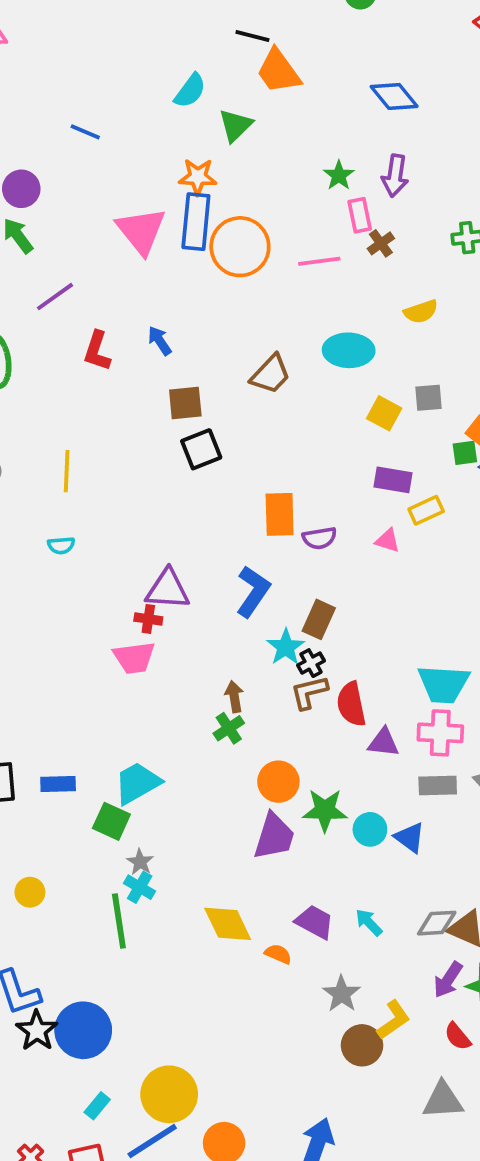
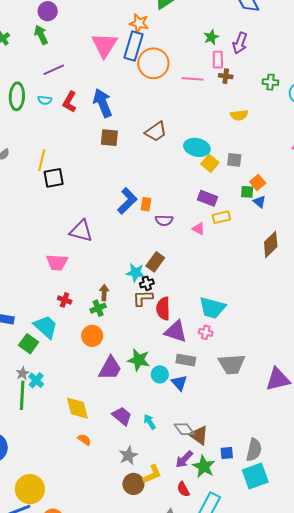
brown cross: (381, 243) -> (226, 76), turned 32
blue arrow: (160, 341) -> (103, 103), size x1.8
cyan ellipse: (349, 350) -> (197, 147), moved
black square: (201, 449) -> (54, 178), moved
orange rectangle: (280, 514) -> (146, 204), size x0.6
cyan semicircle: (61, 545) -> (45, 100), moved
blue L-shape: (253, 591) -> (127, 201), moved
red cross: (148, 619) -> (65, 300), moved
cyan star: (286, 647) -> (135, 273), turned 30
pink cross: (440, 733) -> (206, 332), size x0.6
purple triangle: (384, 742) -> (176, 331), size x1.4
orange circle: (278, 782) -> (92, 336), moved
cyan trapezoid: (137, 783) -> (46, 327), turned 60
gray rectangle: (438, 786) -> (186, 360), moved
gray star: (140, 862) -> (23, 373), moved
gray diamond: (437, 923) -> (184, 429), turned 45
orange semicircle: (278, 954) -> (84, 440), moved

